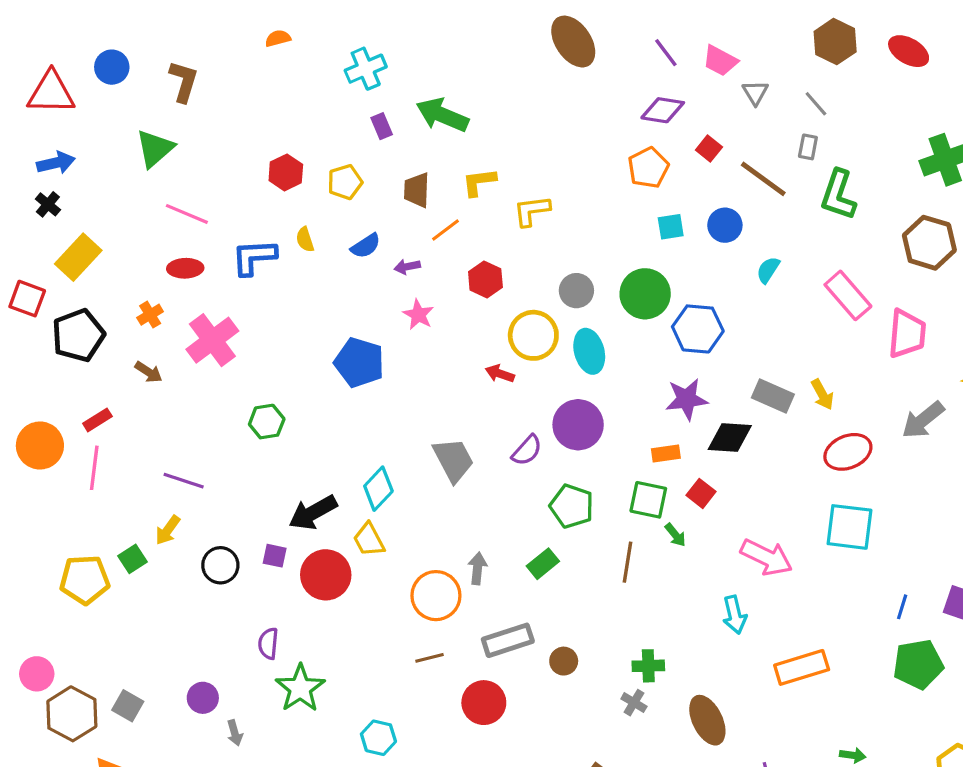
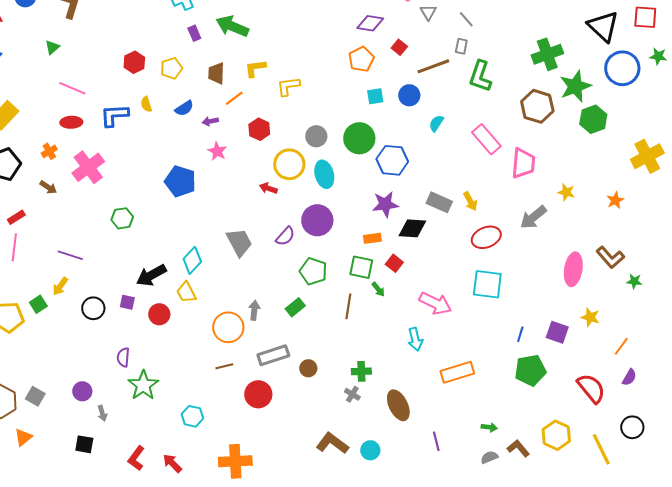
green triangle: (155, 148) -> (52, 47), size x0.6
brown line: (763, 179) -> (433, 66), turned -56
red circle: (326, 575) -> (159, 314), size x0.7

